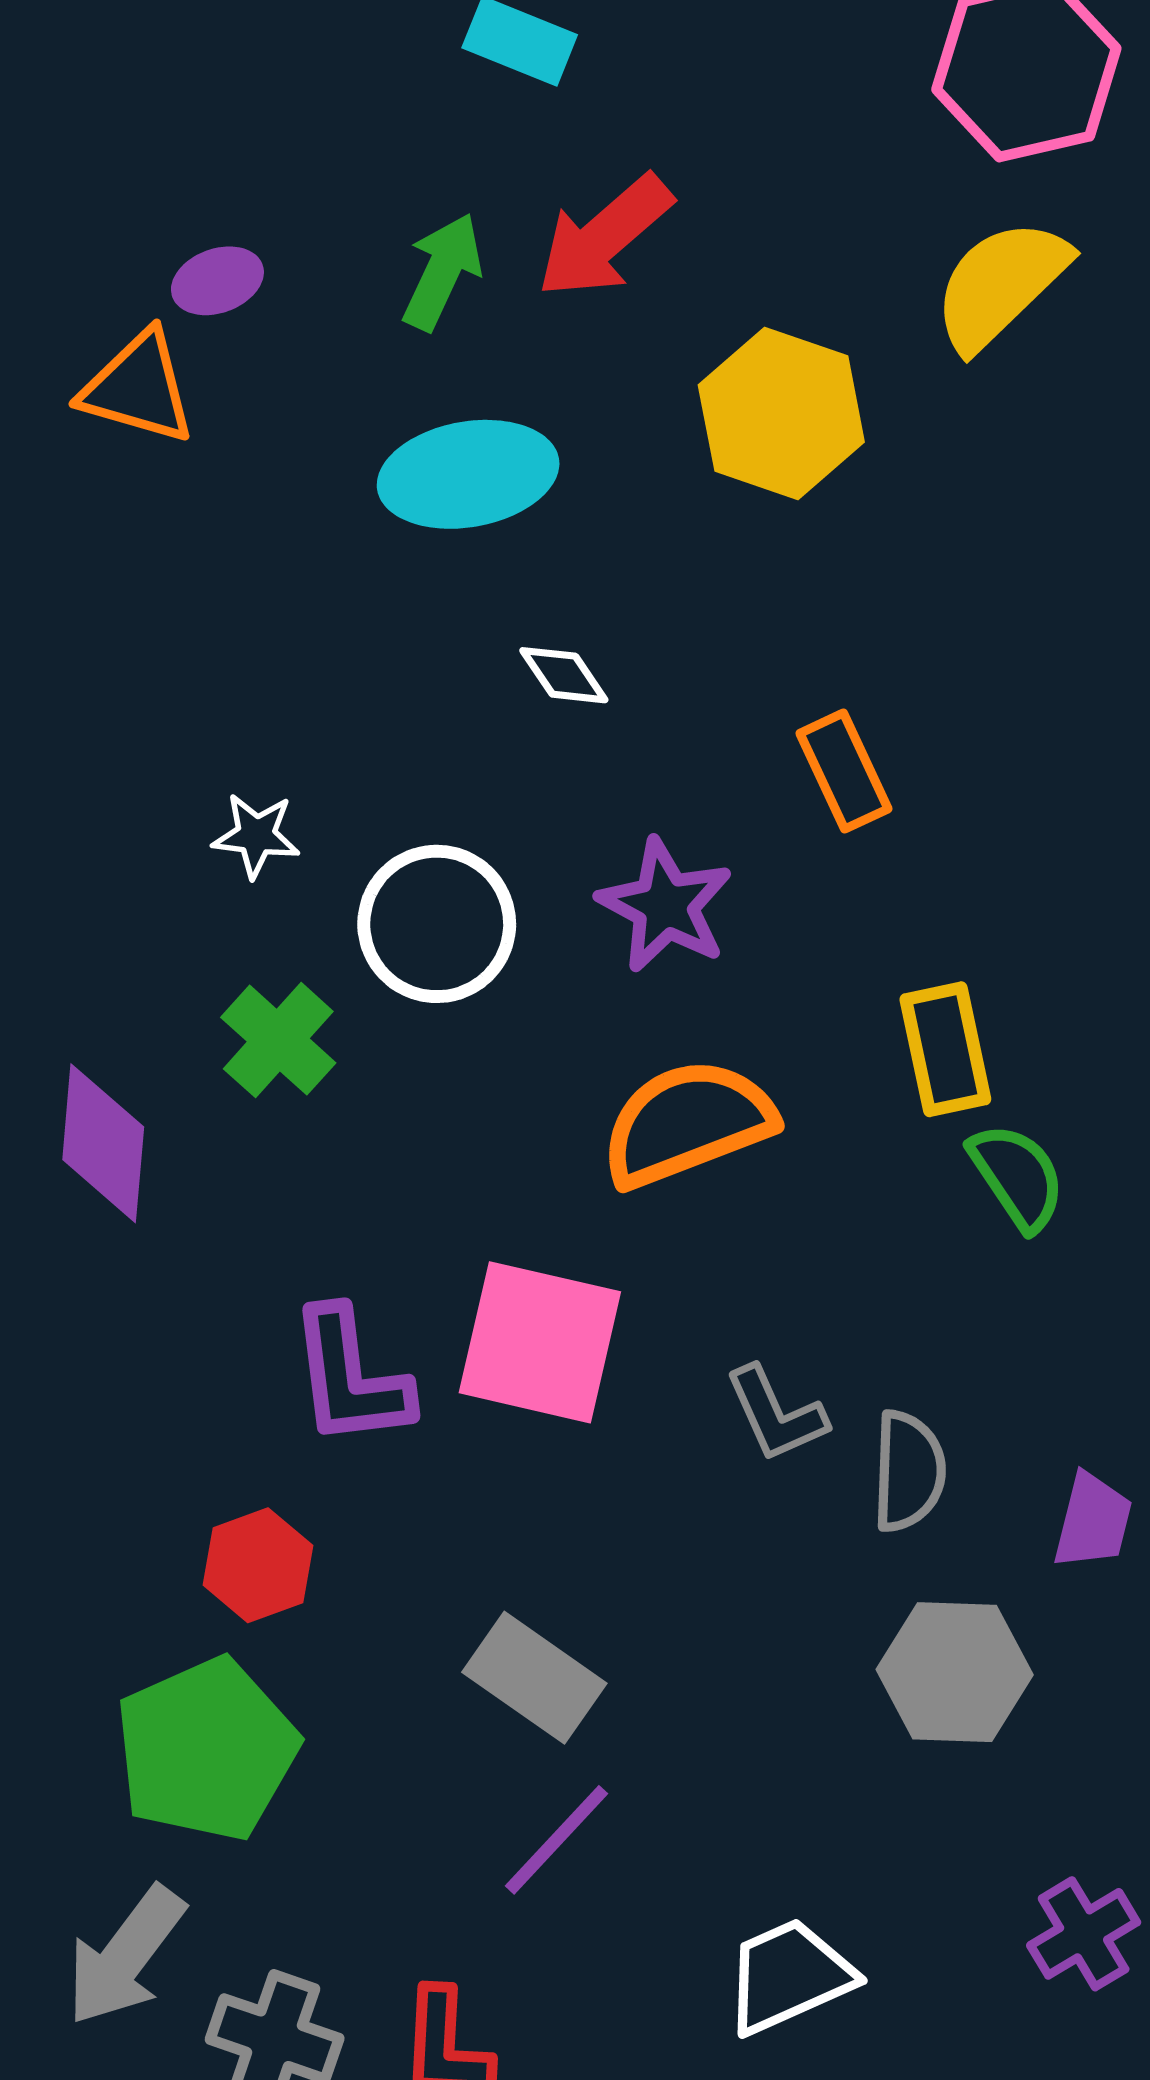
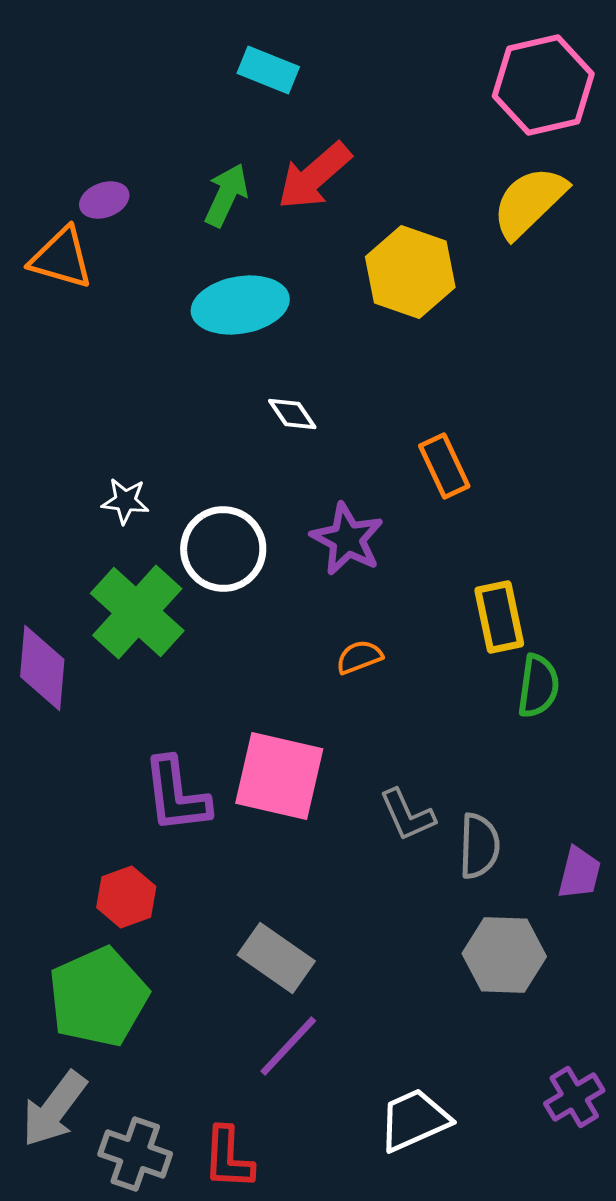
green cross: (278, 1040) -> (137, 612), size x1.5
orange semicircle: (687, 1123) -> (359, 657), size x0.5
green semicircle: (1017, 1176) -> (538, 686), turned 42

